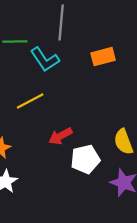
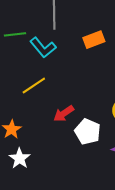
white pentagon: (85, 159) -> (88, 132), turned -30

